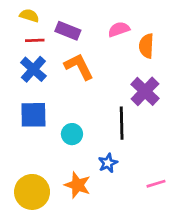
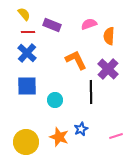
yellow semicircle: (29, 16) -> (24, 14), turned 32
orange L-shape: (79, 67) -> (76, 60), moved
blue star: (108, 163) -> (81, 129), moved

